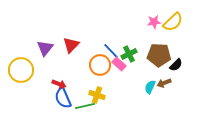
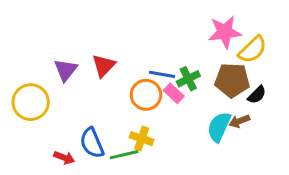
pink star: (154, 22) -> (225, 32), size x1.6
yellow semicircle: (173, 22) -> (253, 50), moved
blue line: (111, 51) -> (162, 74), turned -36
red arrow: (59, 84) -> (64, 158), moved
cyan semicircle: (150, 87) -> (219, 127), size x1.5

